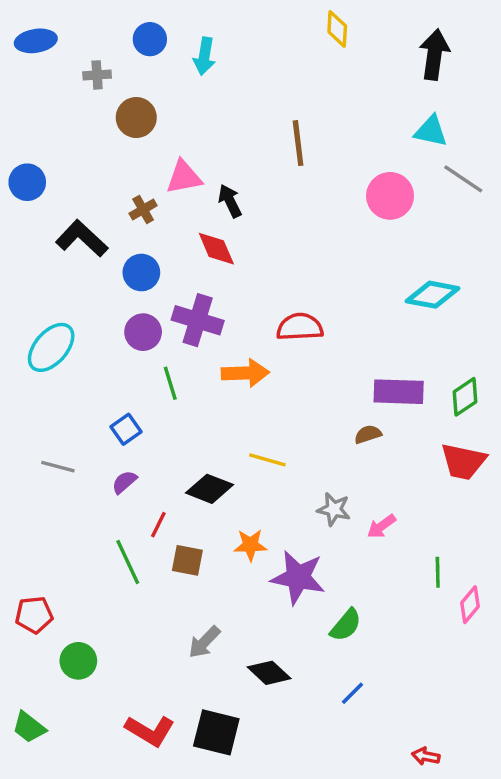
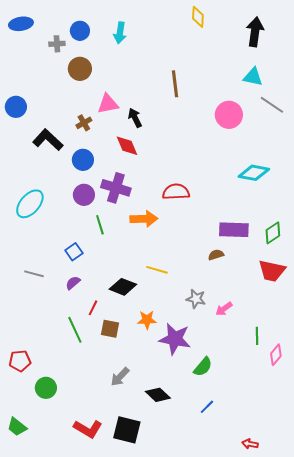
blue circle: (150, 39) -> (80, 31), moved

